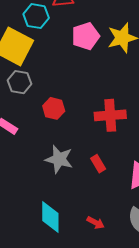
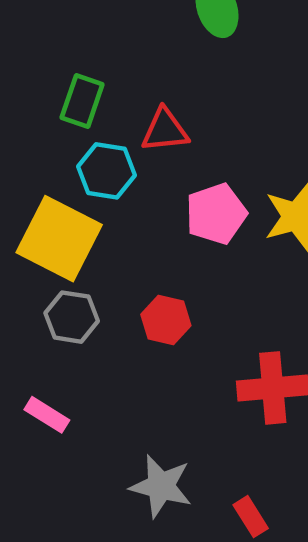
red hexagon: (54, 108) -> (166, 320), moved
red rectangle: (98, 164) -> (251, 517), moved

